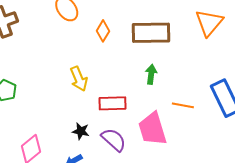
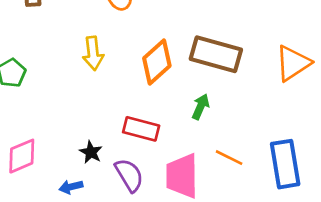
orange diamond: (103, 31) -> (157, 62), moved, size x1.6
yellow arrow: (79, 79) -> (93, 53), moved

